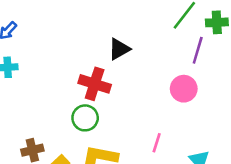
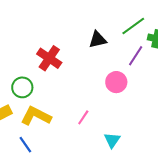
black triangle: (119, 49) -> (98, 40), moved
green circle: (85, 118) -> (22, 87), moved

